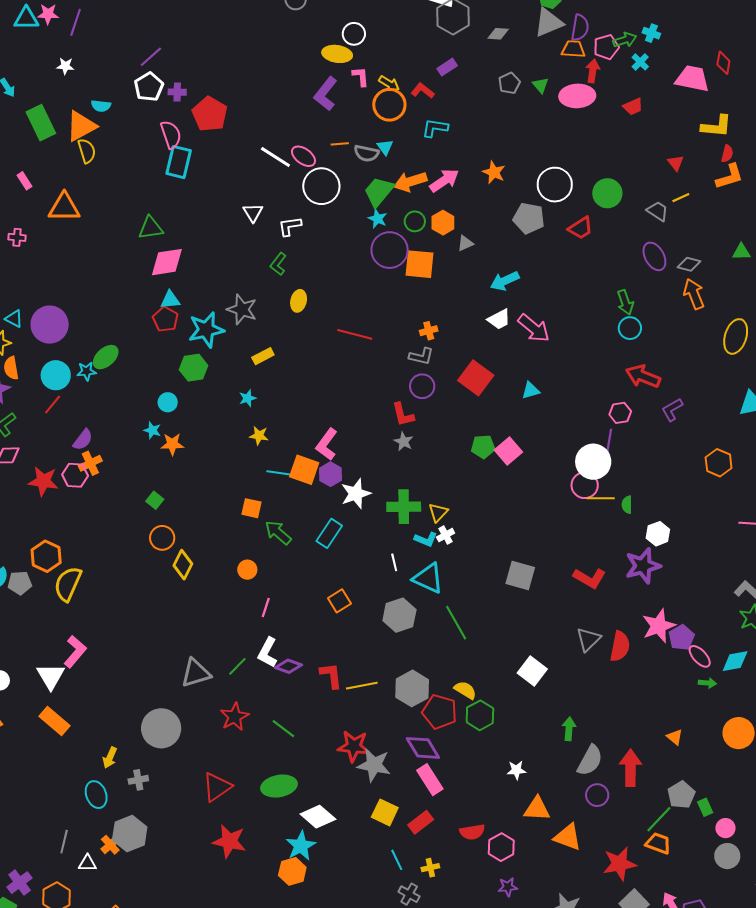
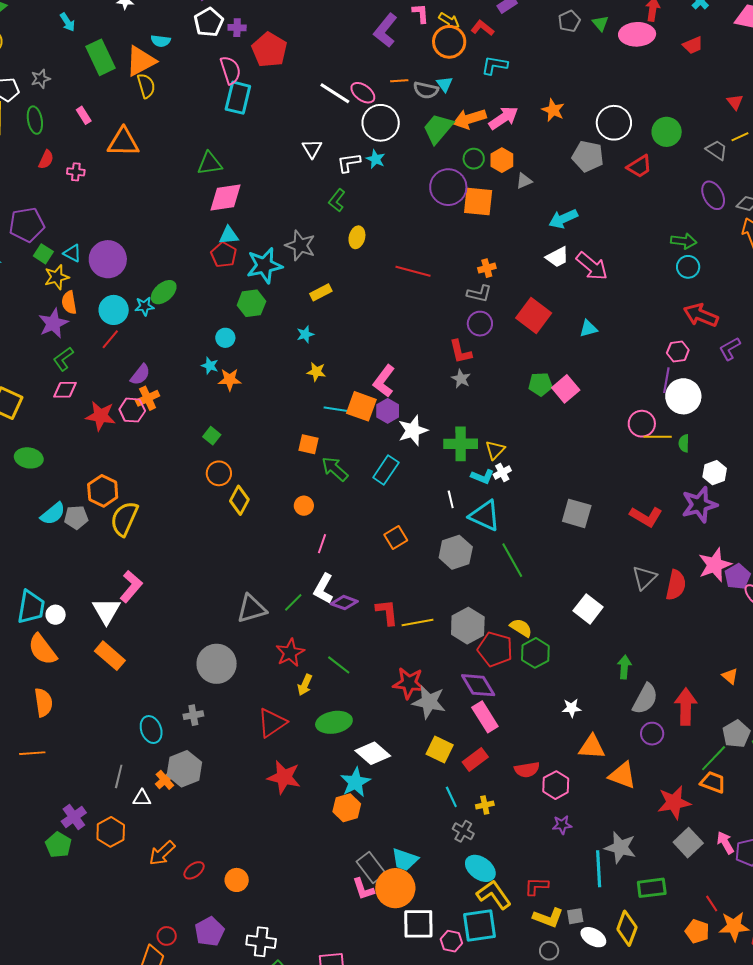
cyan star: (378, 219) -> (376, 159), moved
green arrow: (625, 302) -> (684, 241), turned -65
white circle: (593, 462) -> (683, 396), moved
yellow arrow: (110, 758) -> (305, 685), moved

